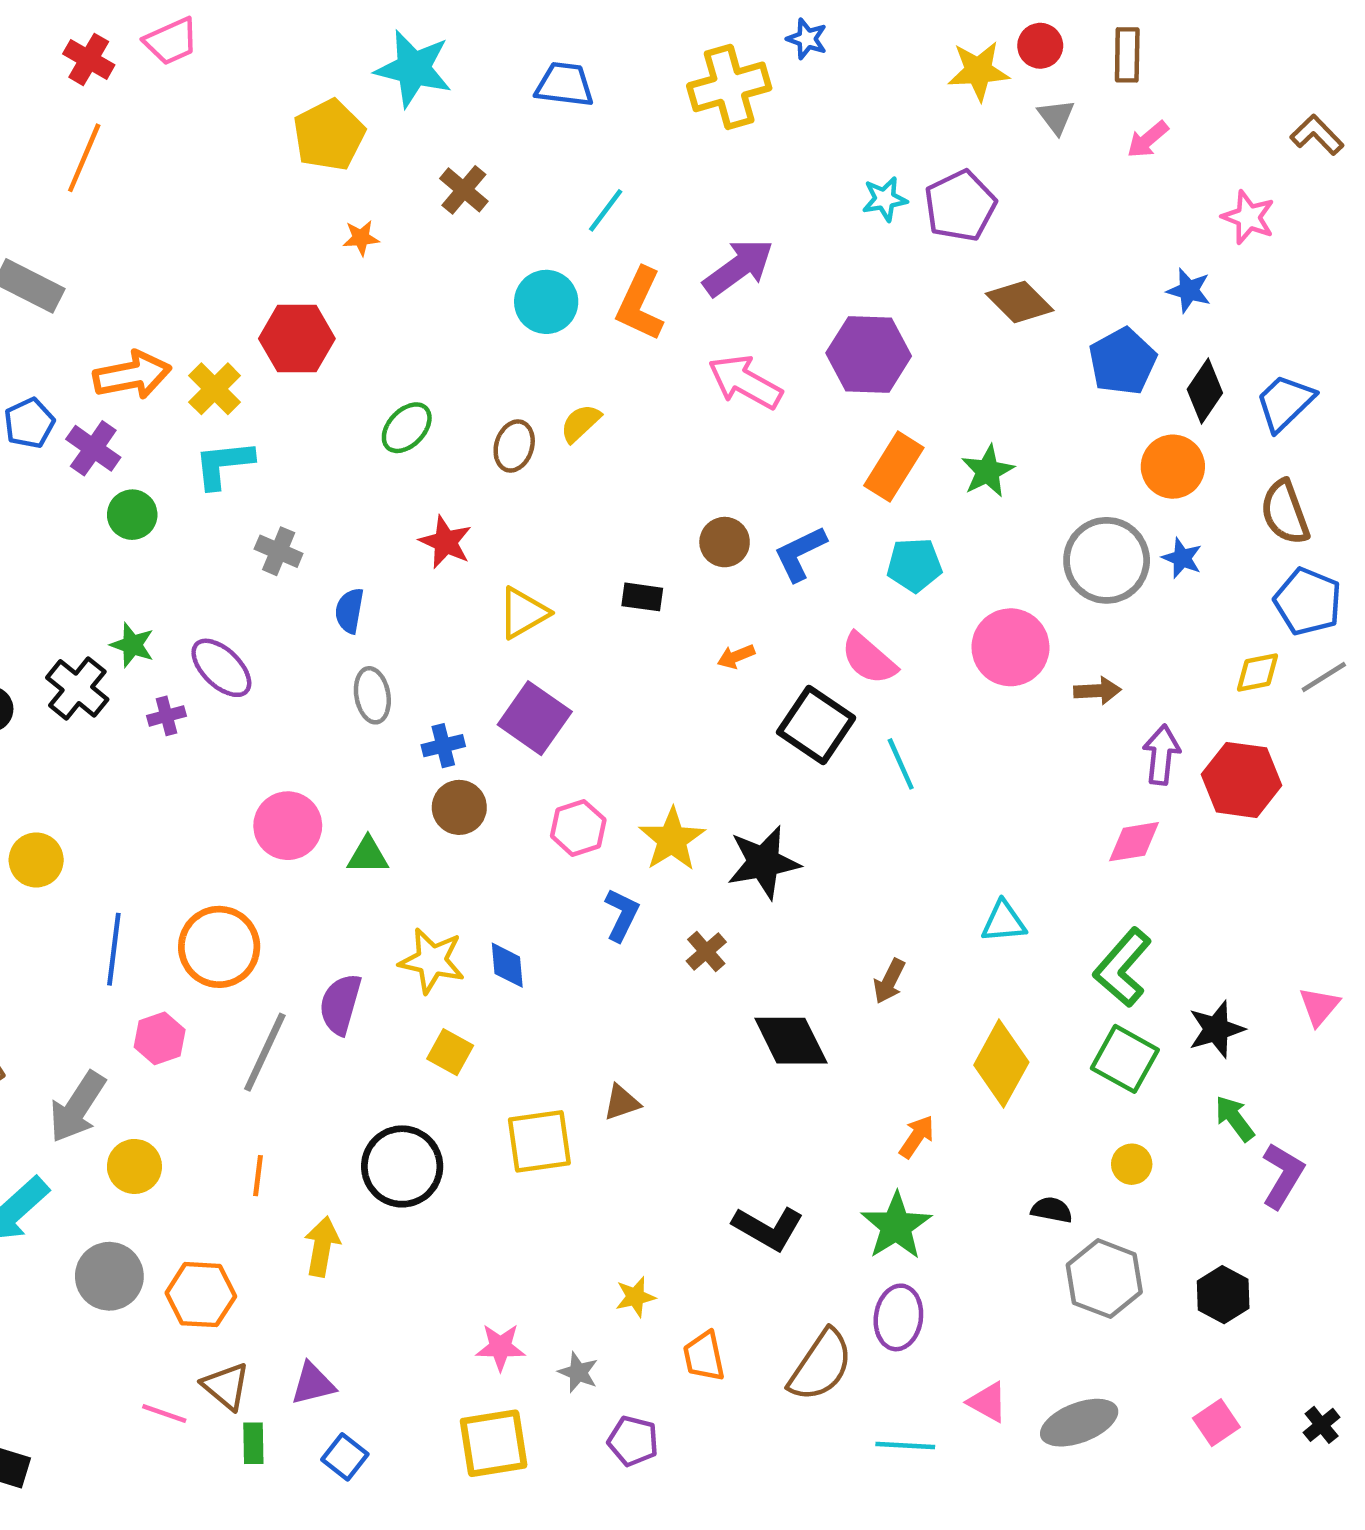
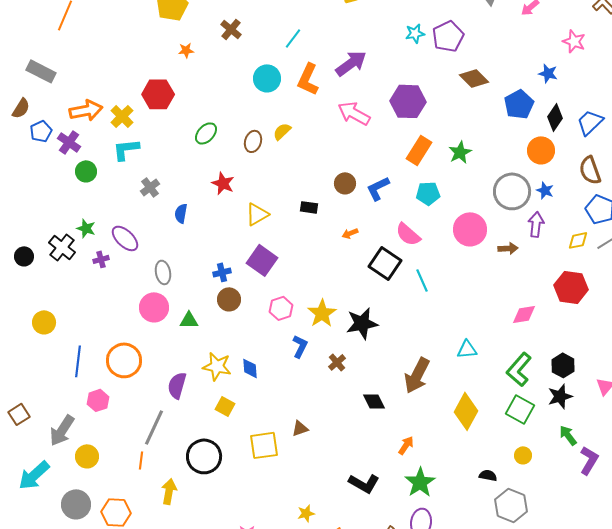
gray cross: (279, 551) -> (150, 187), turned 30
gray ellipse: (372, 695) -> (163, 272), moved
purple arrow: (1161, 755) -> (536, 224), moved
brown arrow: (889, 981) -> (417, 375), size x1.8
black diamond: (791, 1041) -> (374, 401), size x0.7
gray line: (265, 1052) -> (154, 427), moved
orange arrow: (917, 1137) -> (406, 445), moved
black hexagon: (1223, 1295) -> (563, 365), moved

